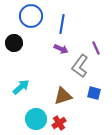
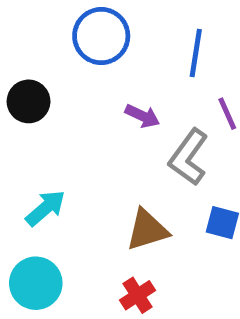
blue circle: (31, 16) -> (101, 36), moved
blue line: (62, 24) -> (196, 53), moved
cyan circle: (36, 119) -> (36, 283), moved

